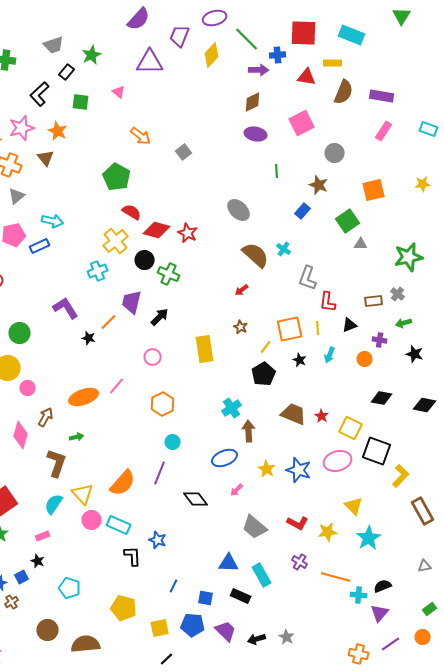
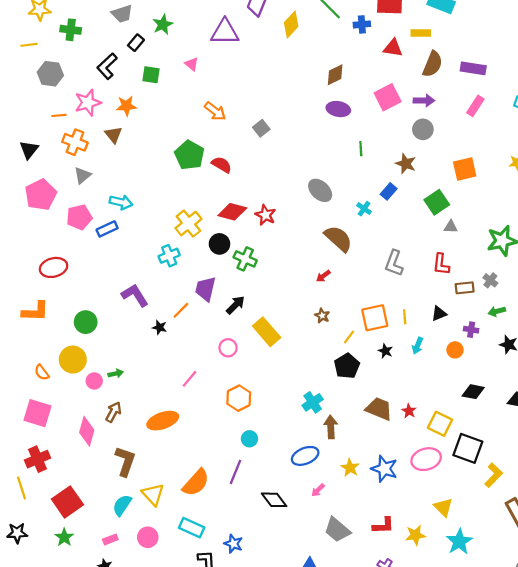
purple arrow: (259, 70) -> (424, 100), moved
orange star: (58, 131) -> (126, 106), turned -30
red semicircle: (132, 212) -> (222, 165), moved
cyan cross: (284, 249) -> (364, 209), moved
red L-shape: (328, 302) -> (441, 264), moved
yellow rectangle: (205, 349) -> (267, 332), moved, turned -32
orange ellipse: (84, 397) -> (163, 421), moved
green arrow: (77, 437) -> (116, 373), moved
pink circle: (92, 520) -> (148, 537), moved
red L-shape: (298, 523) -> (383, 525), turned -30

